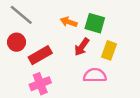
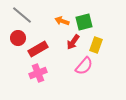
green square: (95, 23) -> (84, 22), turned -30
pink semicircle: (95, 75) -> (84, 66), turned 132

